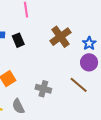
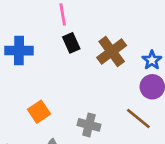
black rectangle: (18, 40) -> (71, 43), moved

